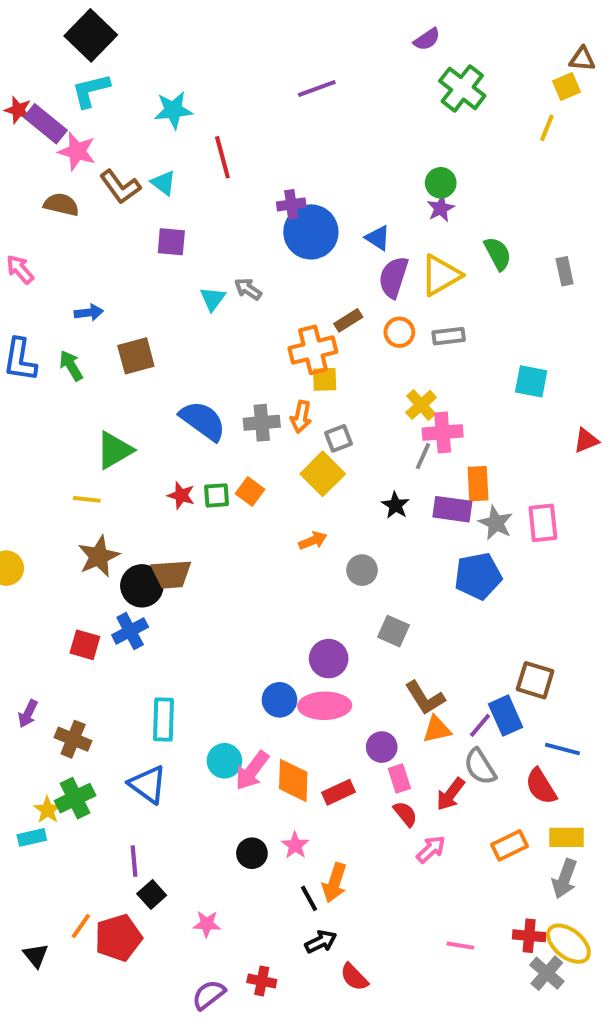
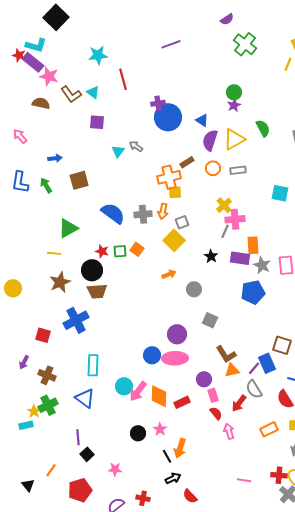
cyan L-shape: (91, 90) -> (36, 45), moved, turned -150
black circle: (142, 586) -> (92, 270), moved
blue cross: (130, 631) -> (76, 320), size x1.4
red square: (85, 645) -> (43, 335), moved
pink arrow: (431, 849) -> (229, 431), turned -63
red pentagon: (118, 938) -> (80, 490), moved

